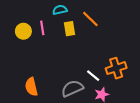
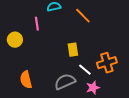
yellow rectangle: (70, 29) -> (73, 50), moved
yellow circle: (23, 31) -> (15, 40), moved

